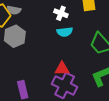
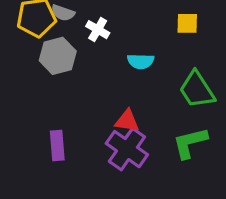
white cross: (61, 13) -> (98, 30), moved

